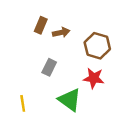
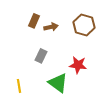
brown hexagon: (97, 46) -> (84, 25), moved

